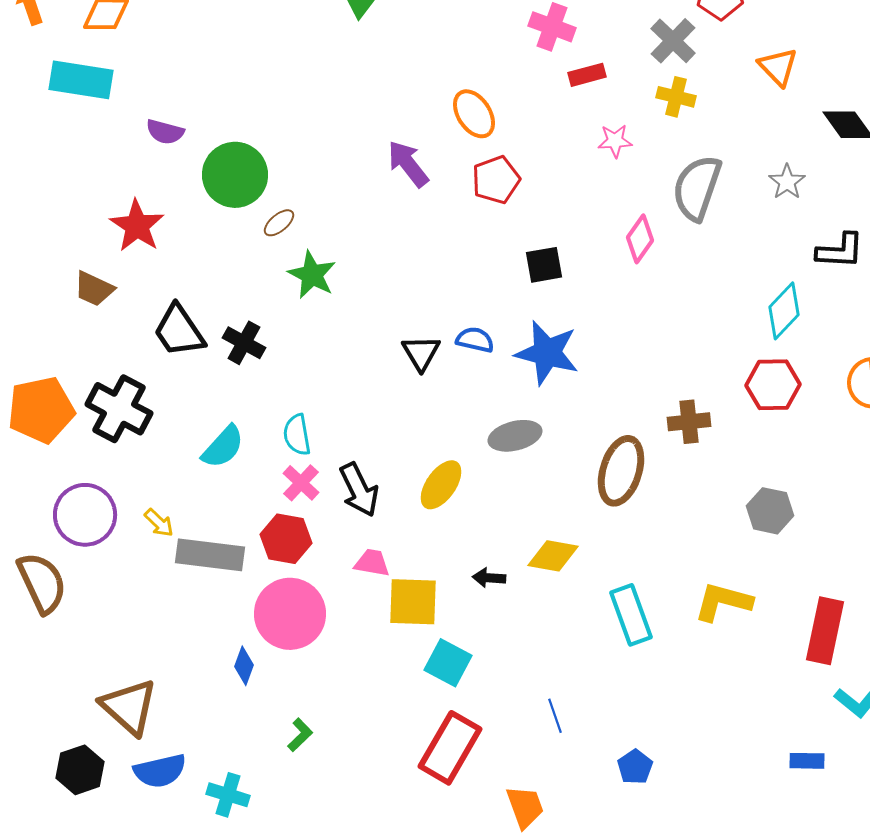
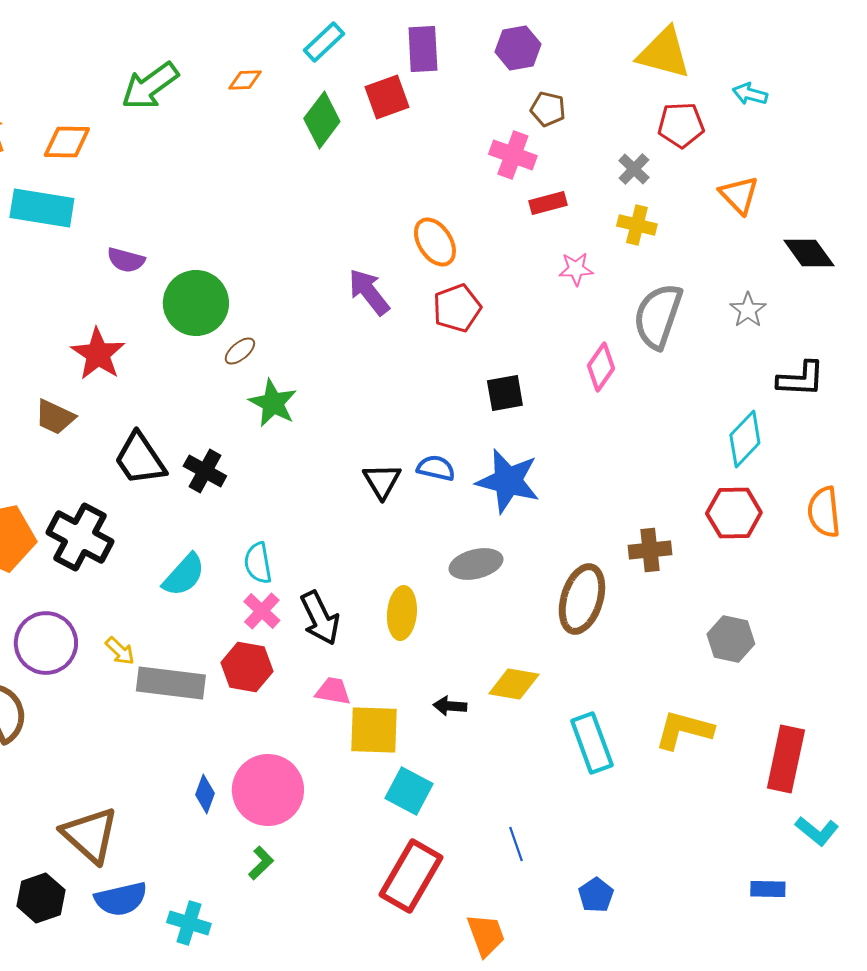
gray cross: (673, 41) -> (634, 169), size x0.7
yellow ellipse: (441, 485) -> (402, 613), turned -30
pink circle: (290, 614) -> (268, 790), moved

